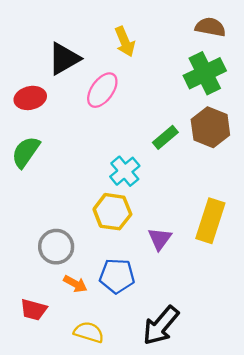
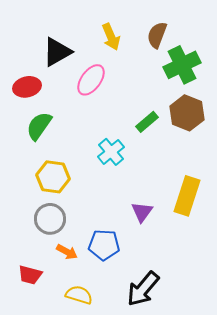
brown semicircle: (210, 27) -> (157, 35), moved, turned -80
green semicircle: (26, 152) -> (39, 126), moved
yellow hexagon: (112, 212) -> (53, 177), moved

